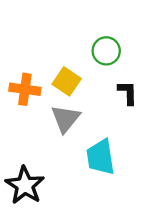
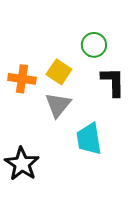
black L-shape: (128, 93) -> (113, 82), size x1.4

